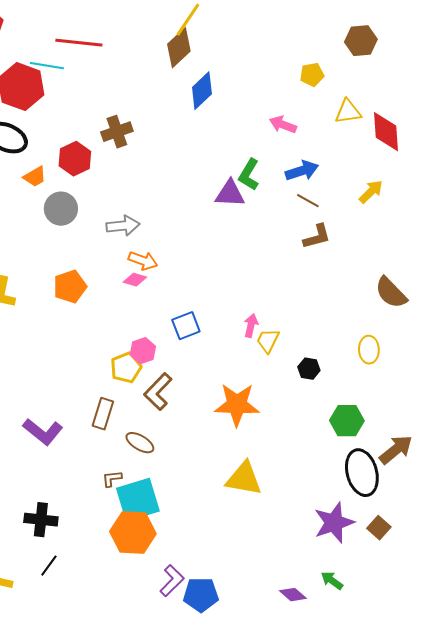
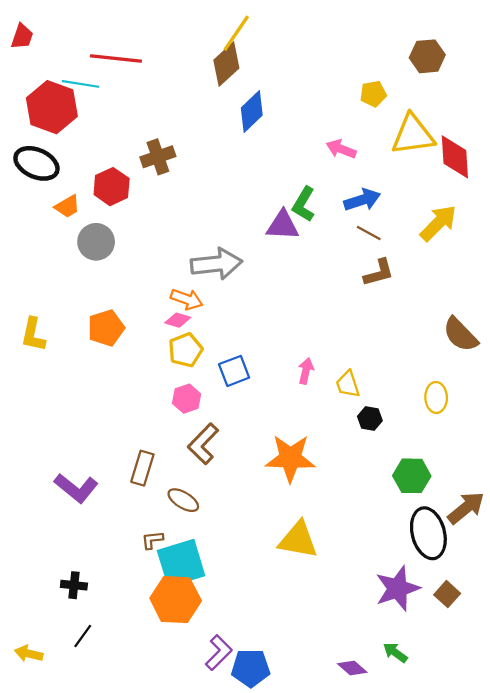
yellow triangle: (348, 112) -> (413, 135), size x1.5
yellow arrow: (371, 192) -> (438, 223), size x1.4
gray arrow: (123, 226) -> (216, 264), moved, size x1.4
yellow trapezoid: (268, 341) -> (348, 384), moved, turned -44
yellow pentagon: (126, 368) -> (185, 350), moved
black cross: (41, 520) -> (74, 585), size x0.7

